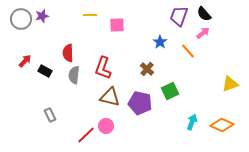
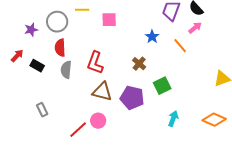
purple star: (42, 16) -> (31, 30), moved
gray circle: (21, 19) -> (57, 22), moved
cyan arrow: (192, 122) -> (173, 119), moved

